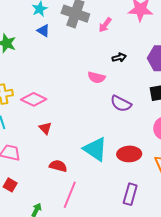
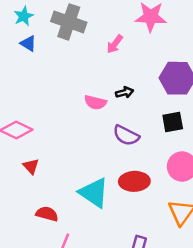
pink arrow: (105, 25) -> (115, 44), moved
black arrow: (119, 57) -> (125, 92), moved
red ellipse: (129, 154) -> (134, 181), moved

